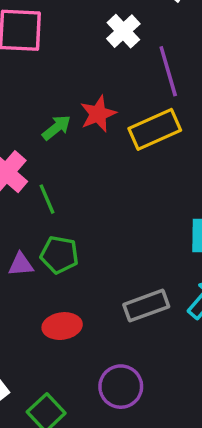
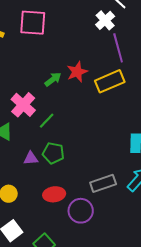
white cross: (123, 31) -> (105, 20), moved
green line: (47, 199) -> (47, 121), turned 66
purple circle: (121, 387) -> (81, 211), moved

